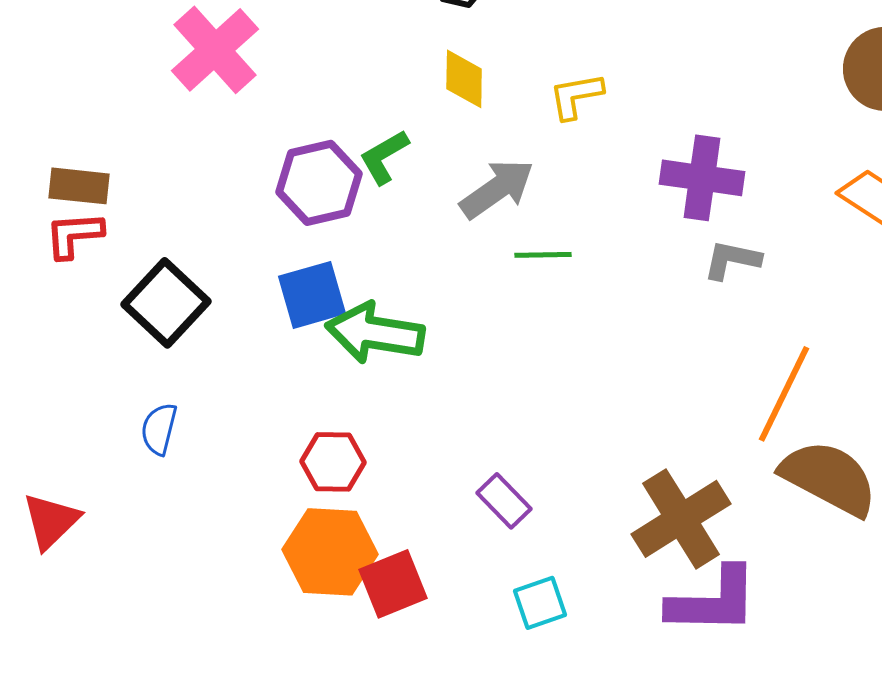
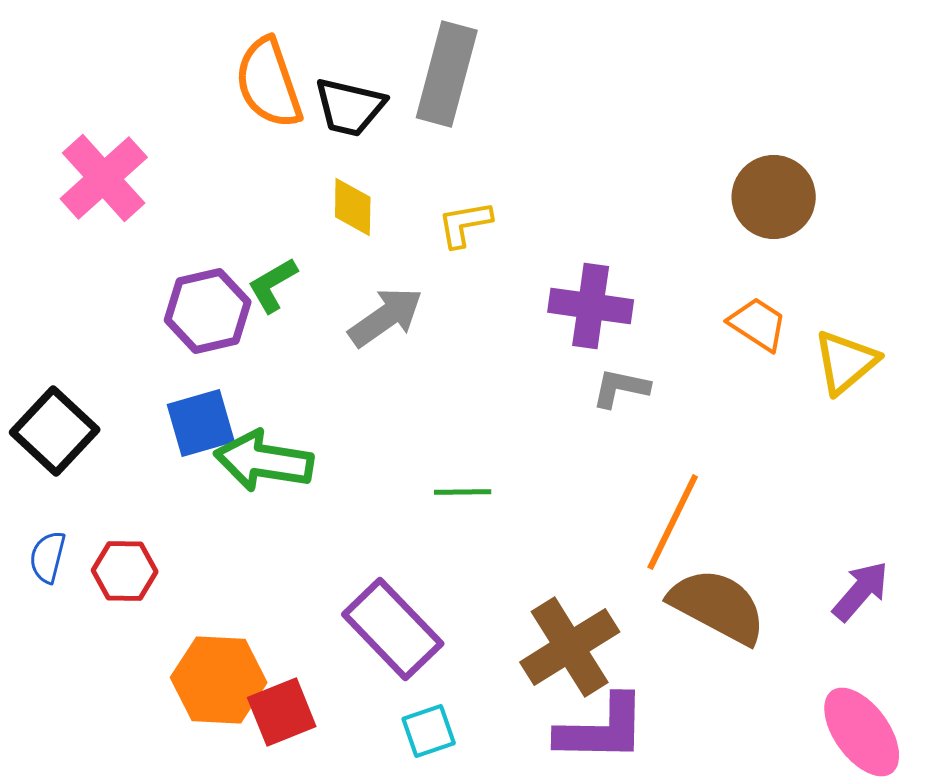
green line: (543, 255) -> (463, 492), moved
red hexagon: (333, 462) -> (125, 571), moved
purple rectangle: (504, 501) -> (393, 629), size x1.8

